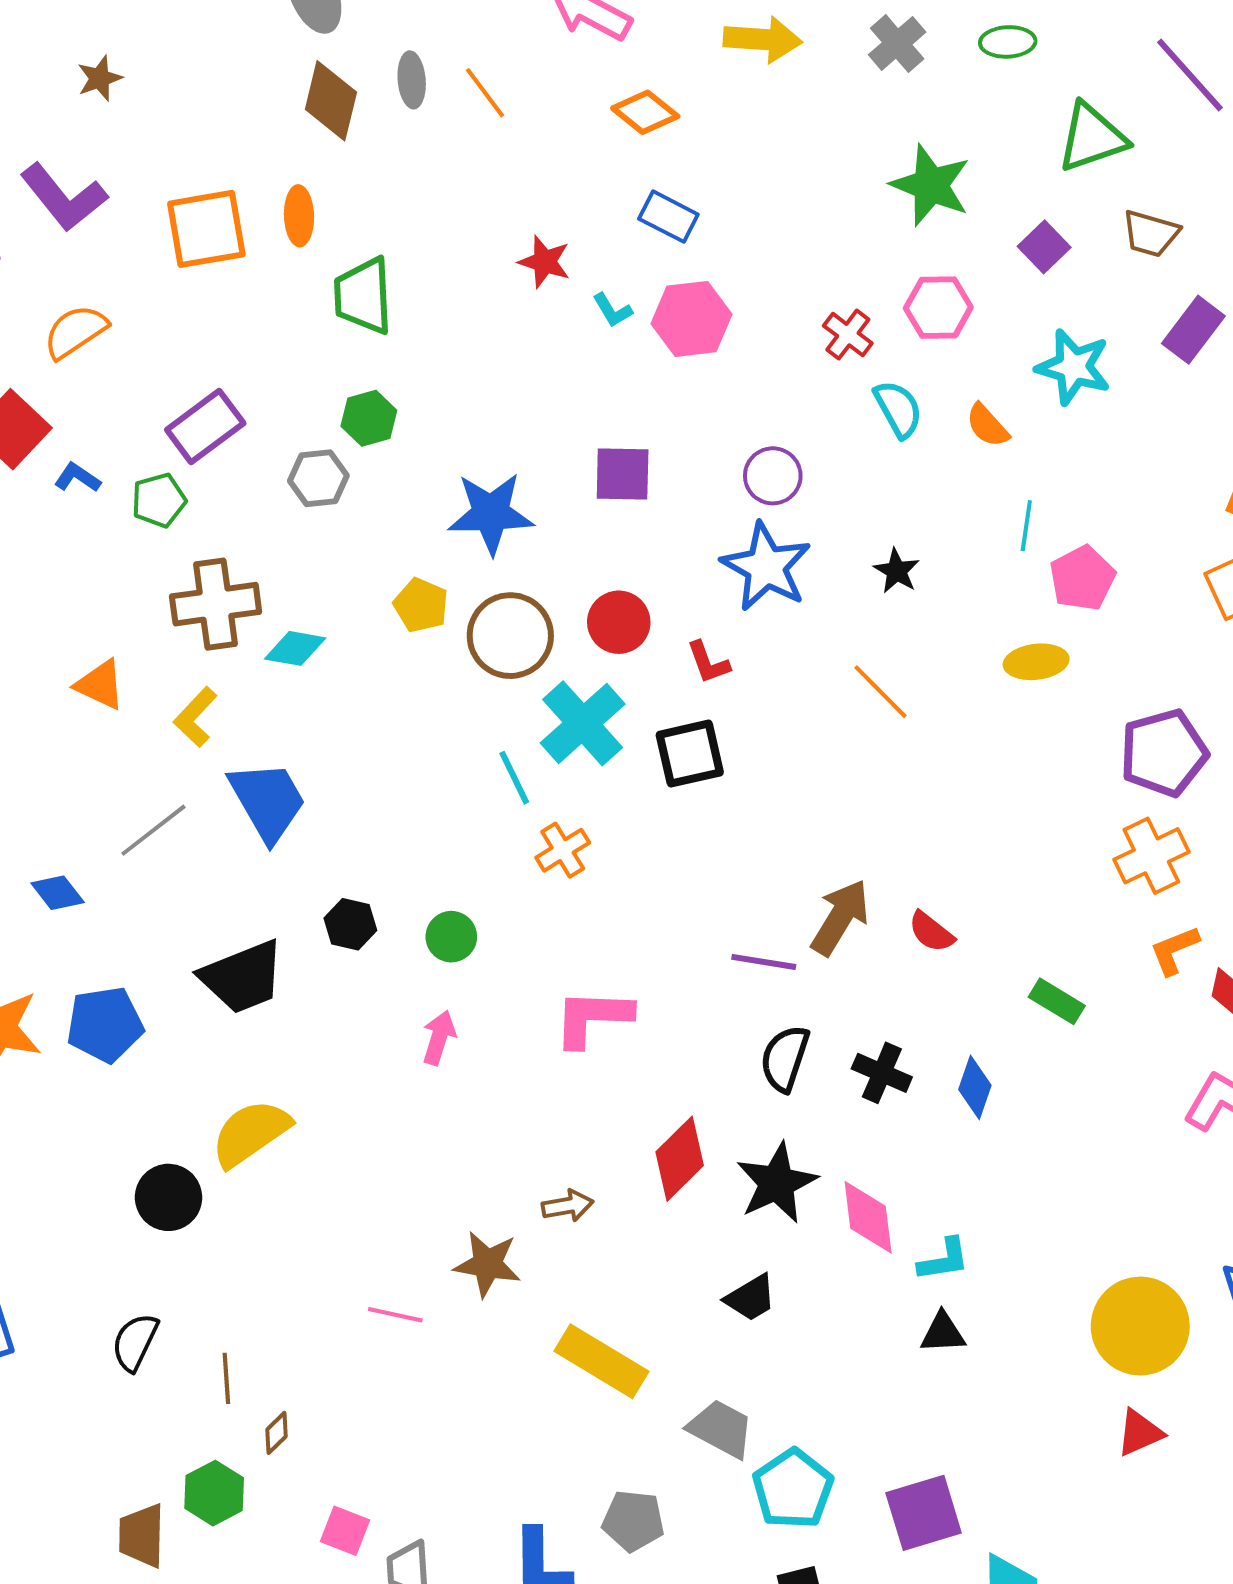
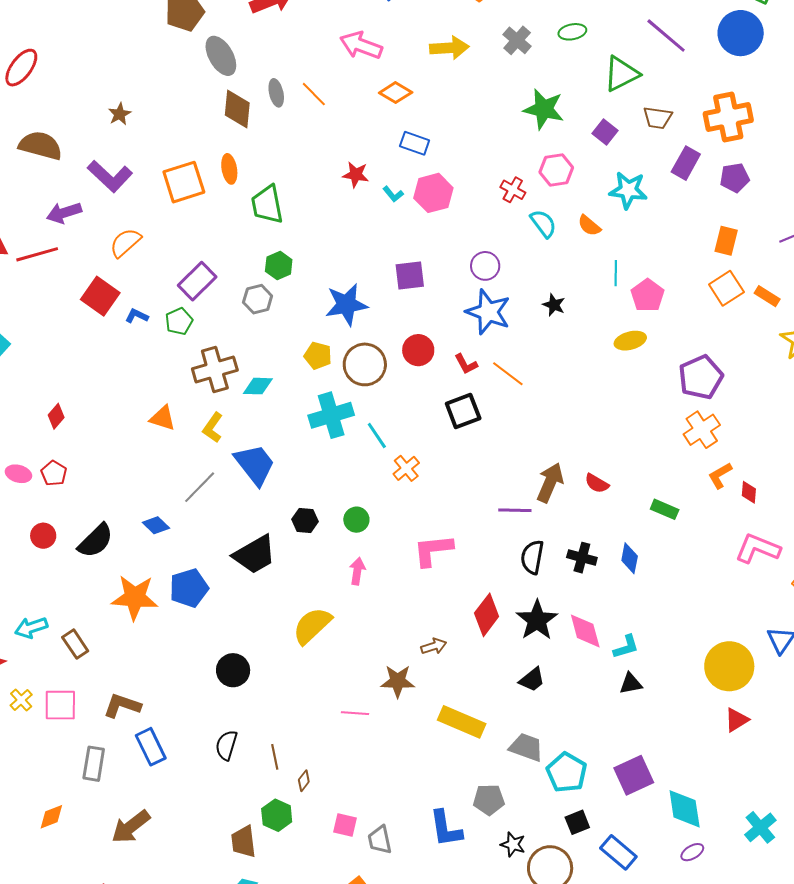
orange line: (880, 692) -> (508, 374), moved
cyan cross: (583, 723) -> (331, 415), moved, turned 33
yellow semicircle: (251, 1133) -> (312, 626), moved

